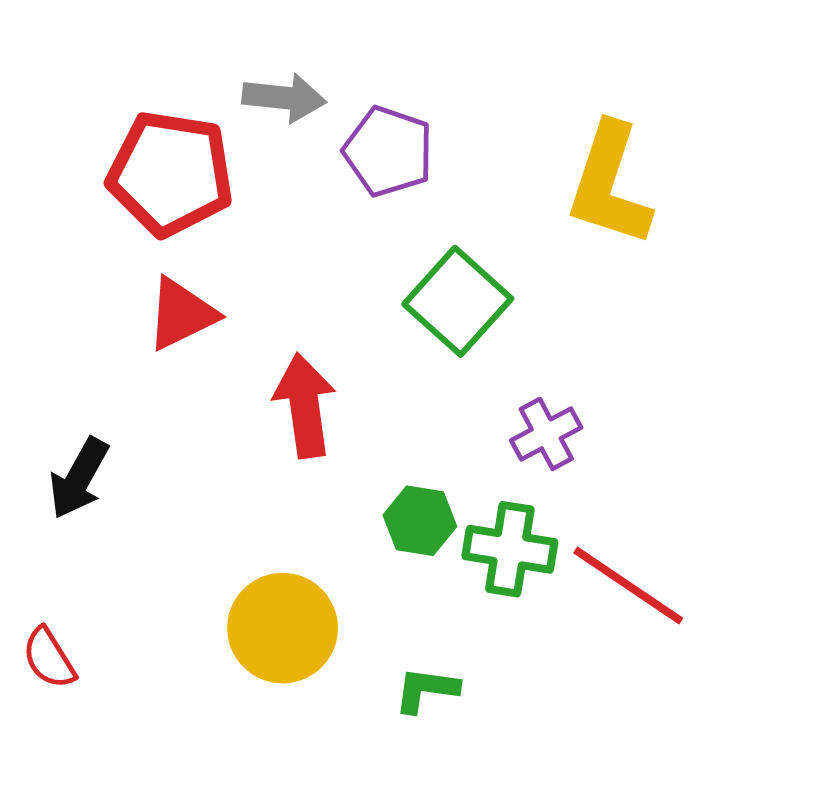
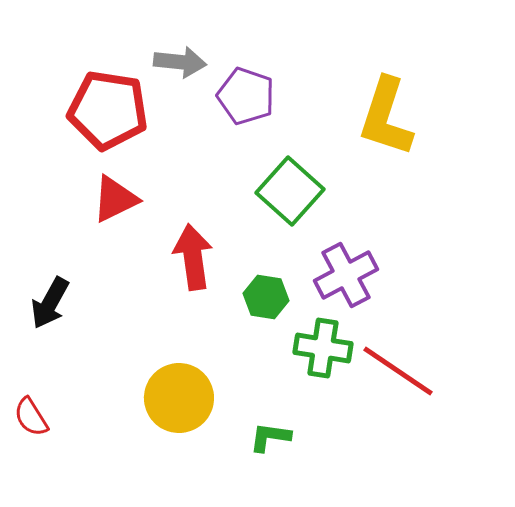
purple cross: (546, 434) -> (346, 275), size x1.4
green hexagon: (420, 521) -> (266, 297), moved

